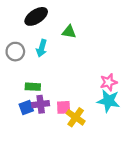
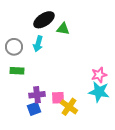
black ellipse: (36, 16) -> (44, 20), moved
green rectangle: (33, 87) -> (17, 71), moved
blue square: (26, 107) -> (34, 109), moved

